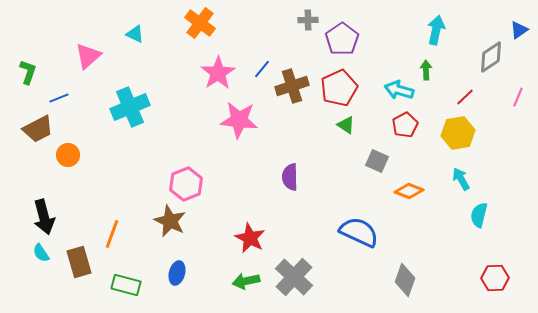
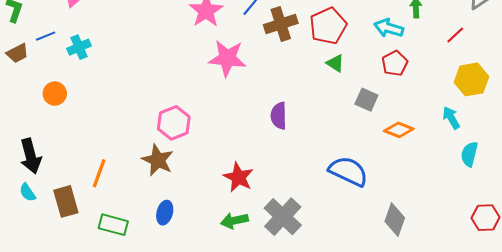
cyan cross: (130, 107) -> (79, 47), moved, size x0.6
brown trapezoid: (38, 129) -> (17, 53), moved, size x0.7
yellow hexagon: (458, 133) -> (471, 79), moved

